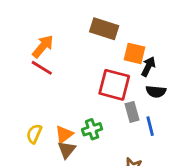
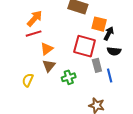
red line: (42, 68) -> (34, 34), turned -49
orange triangle: (64, 134) -> (47, 49), moved
brown triangle: (67, 150) -> (49, 66), moved

